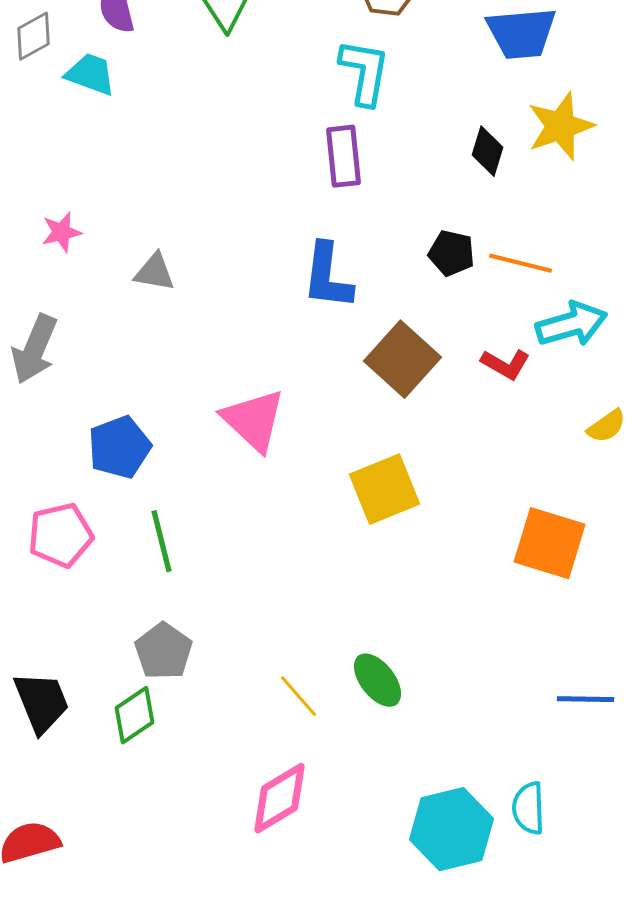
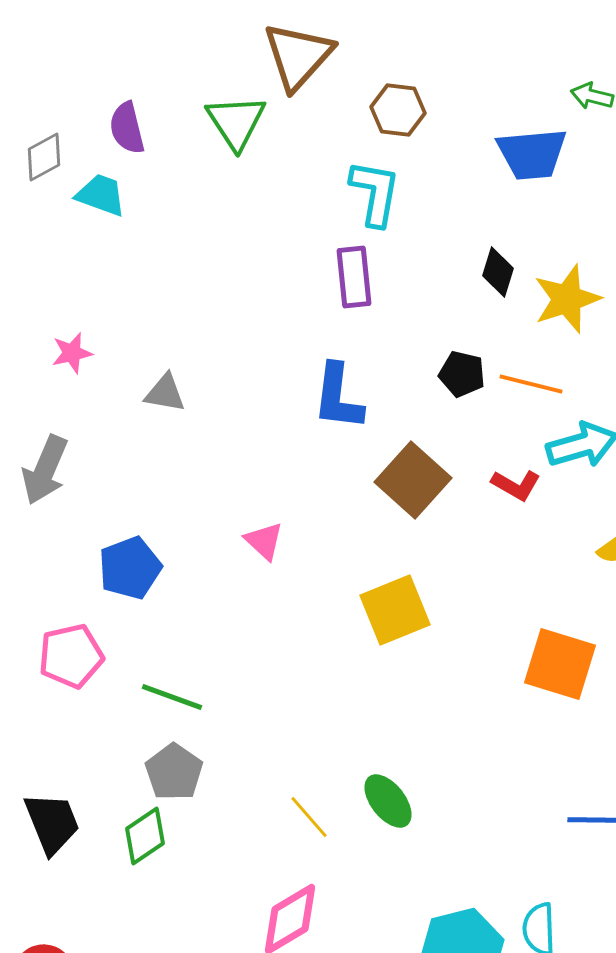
yellow star: (561, 126) -> (567, 299), moved
pink triangle: (254, 420) -> (264, 541), size x0.6
green line: (162, 541) -> (172, 697), moved, turned -56

